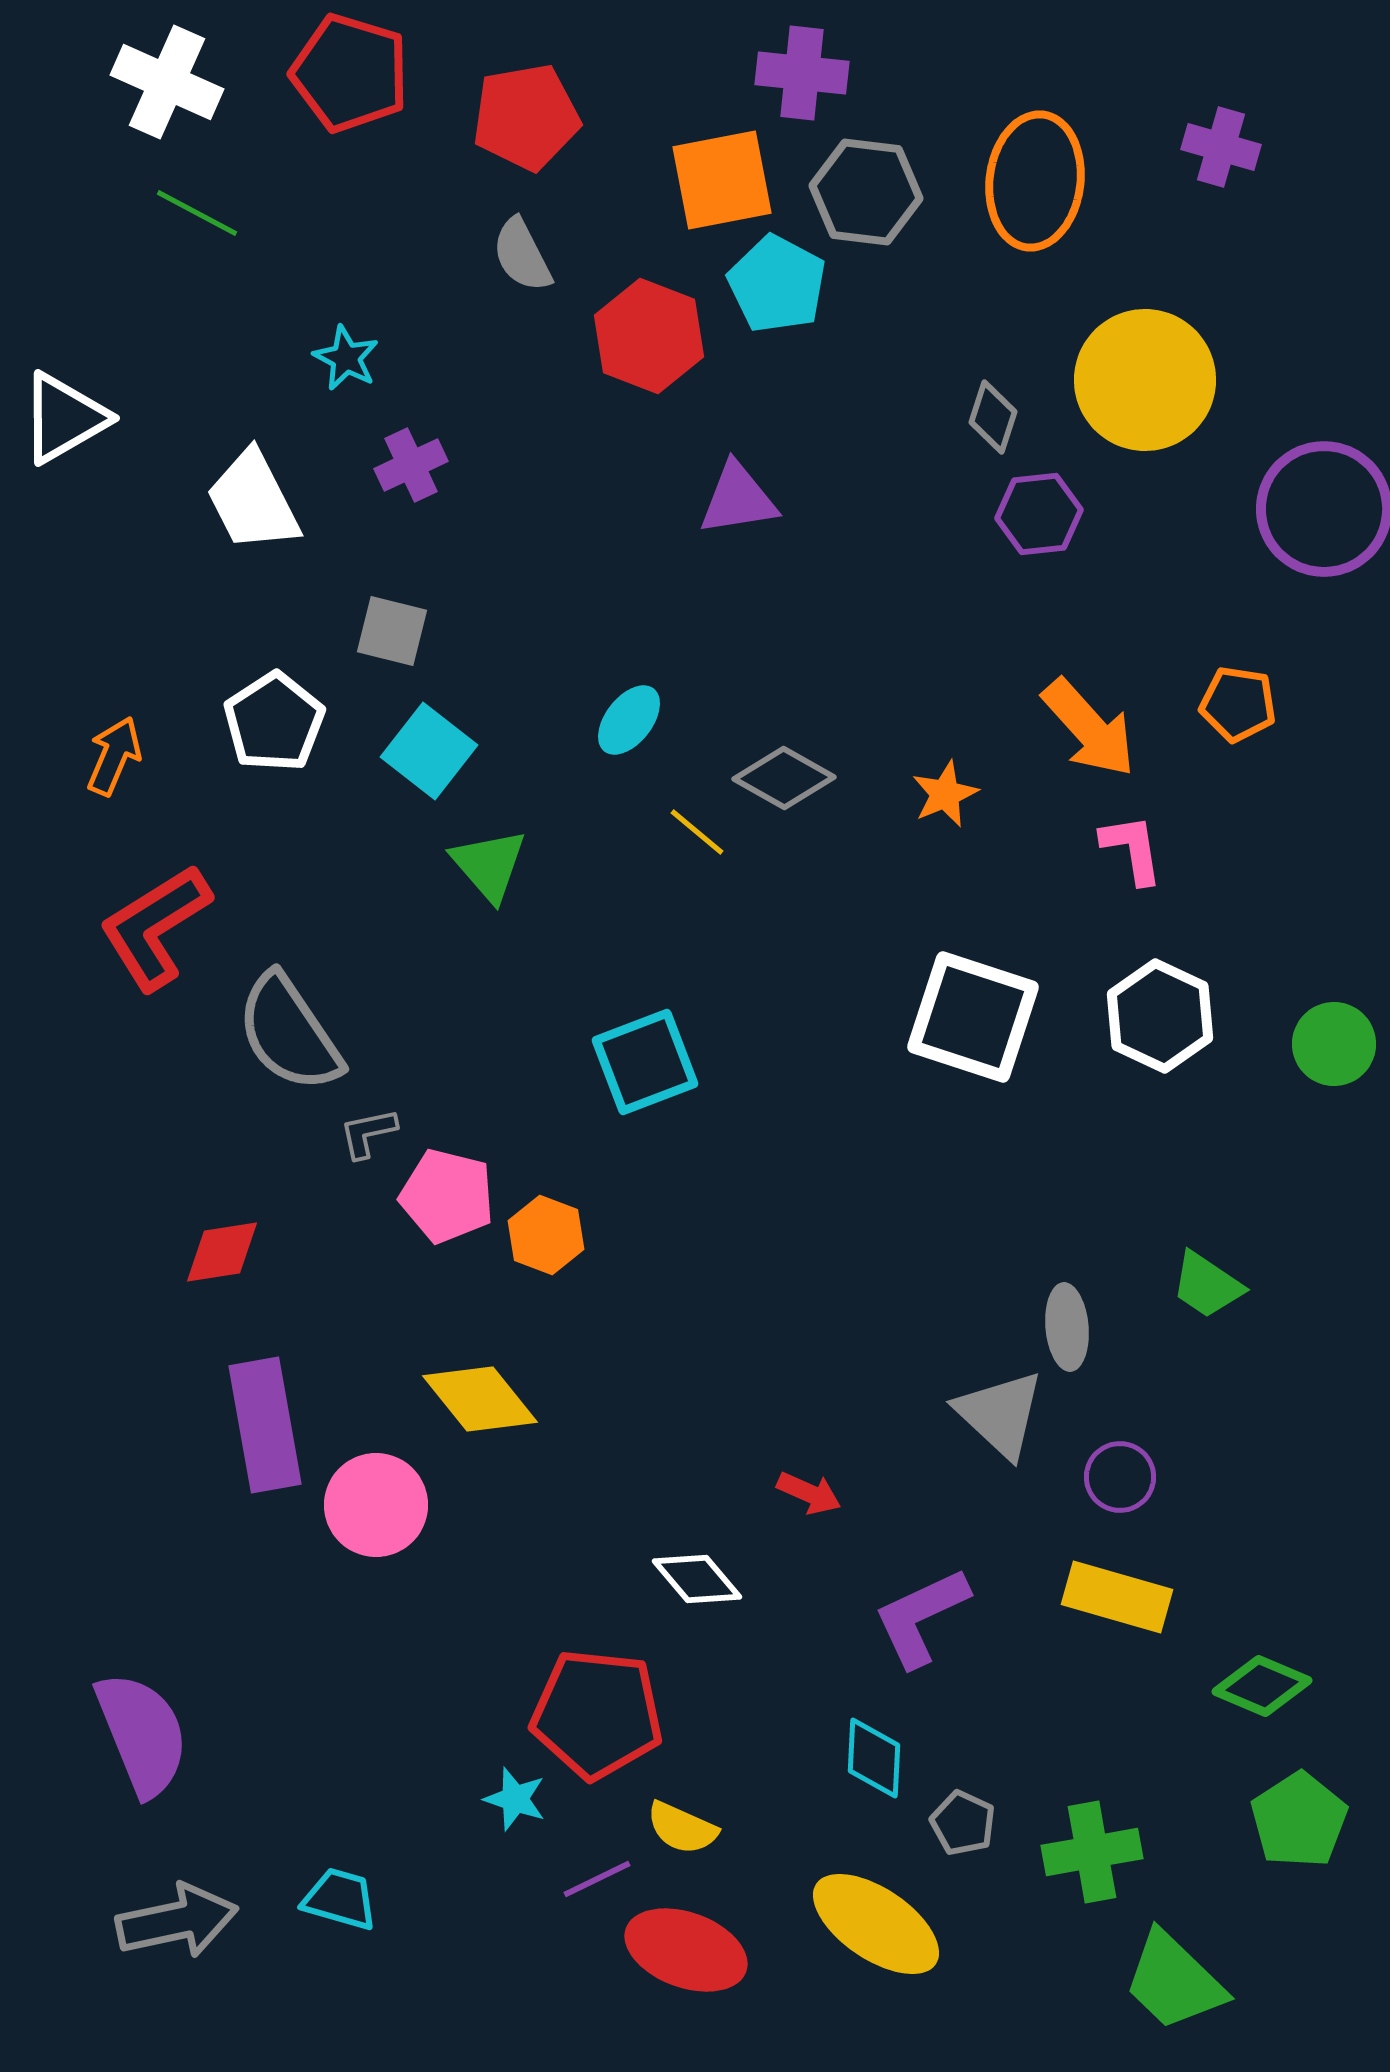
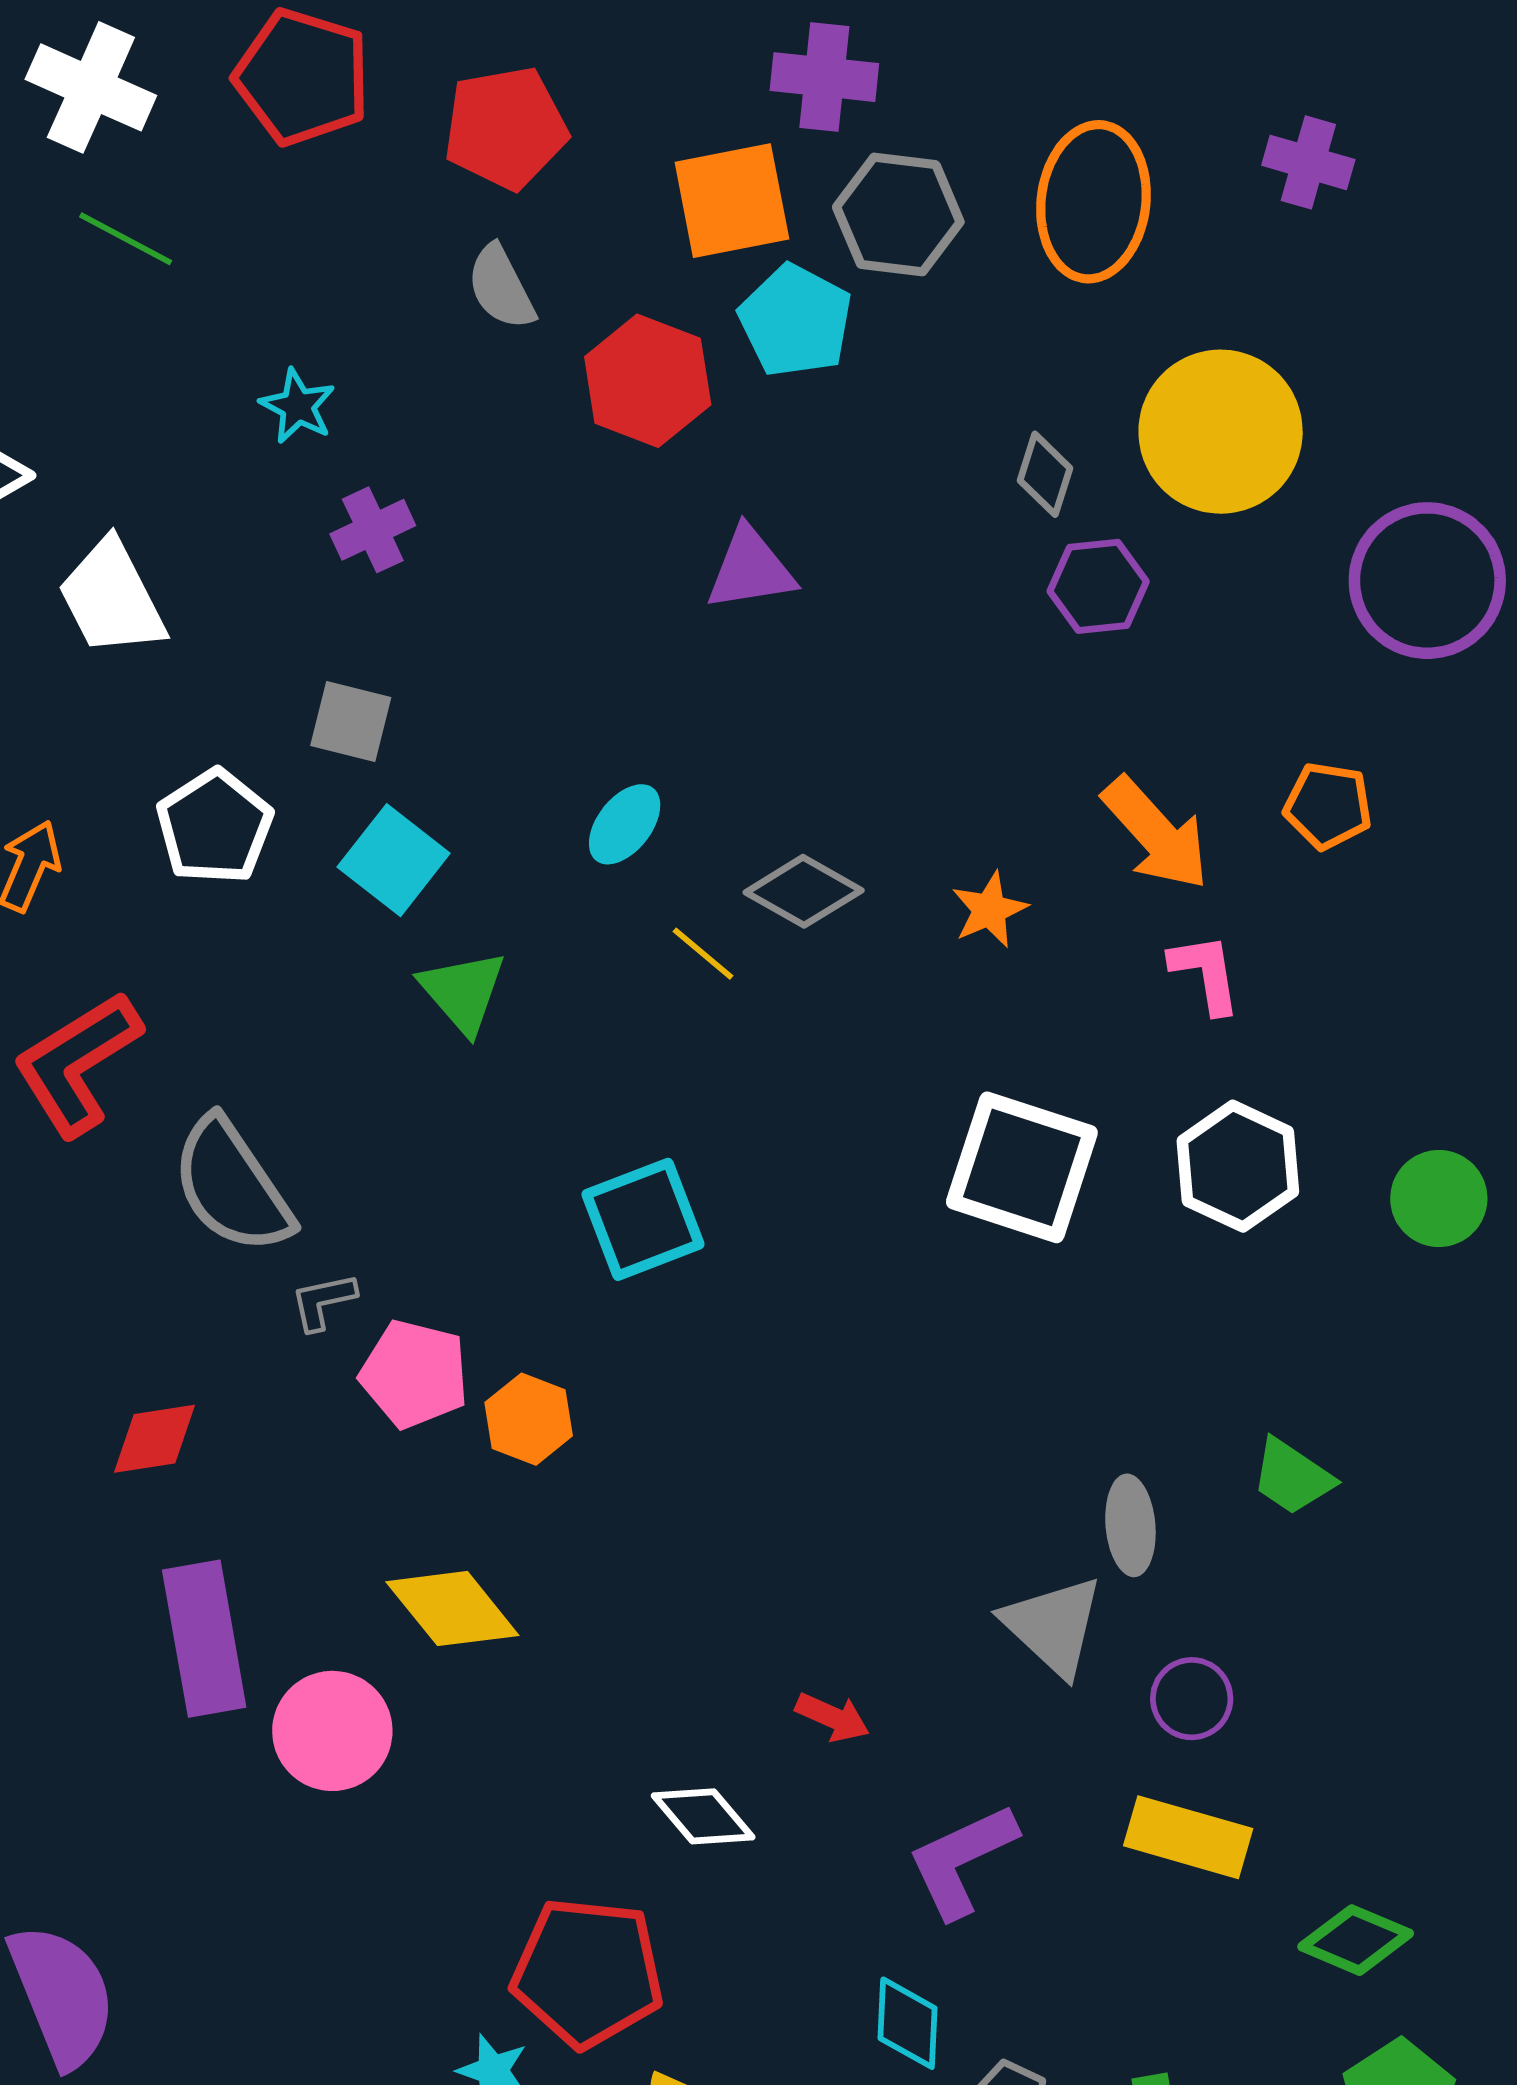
white trapezoid: (253, 501) -> (112, 598), moved

